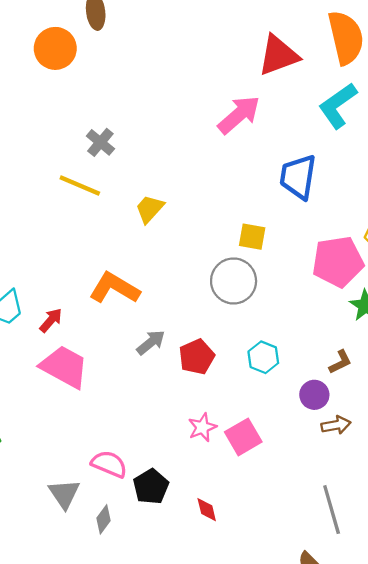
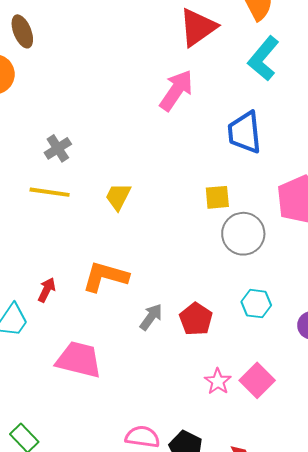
gray cross: (100, 142) -> (58, 148), turned 32
gray circle: (234, 281) -> (243, 234), moved
red arrow: (51, 320) -> (47, 290), moved

